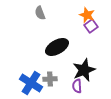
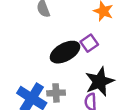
purple square: (91, 26) -> (89, 43), moved

